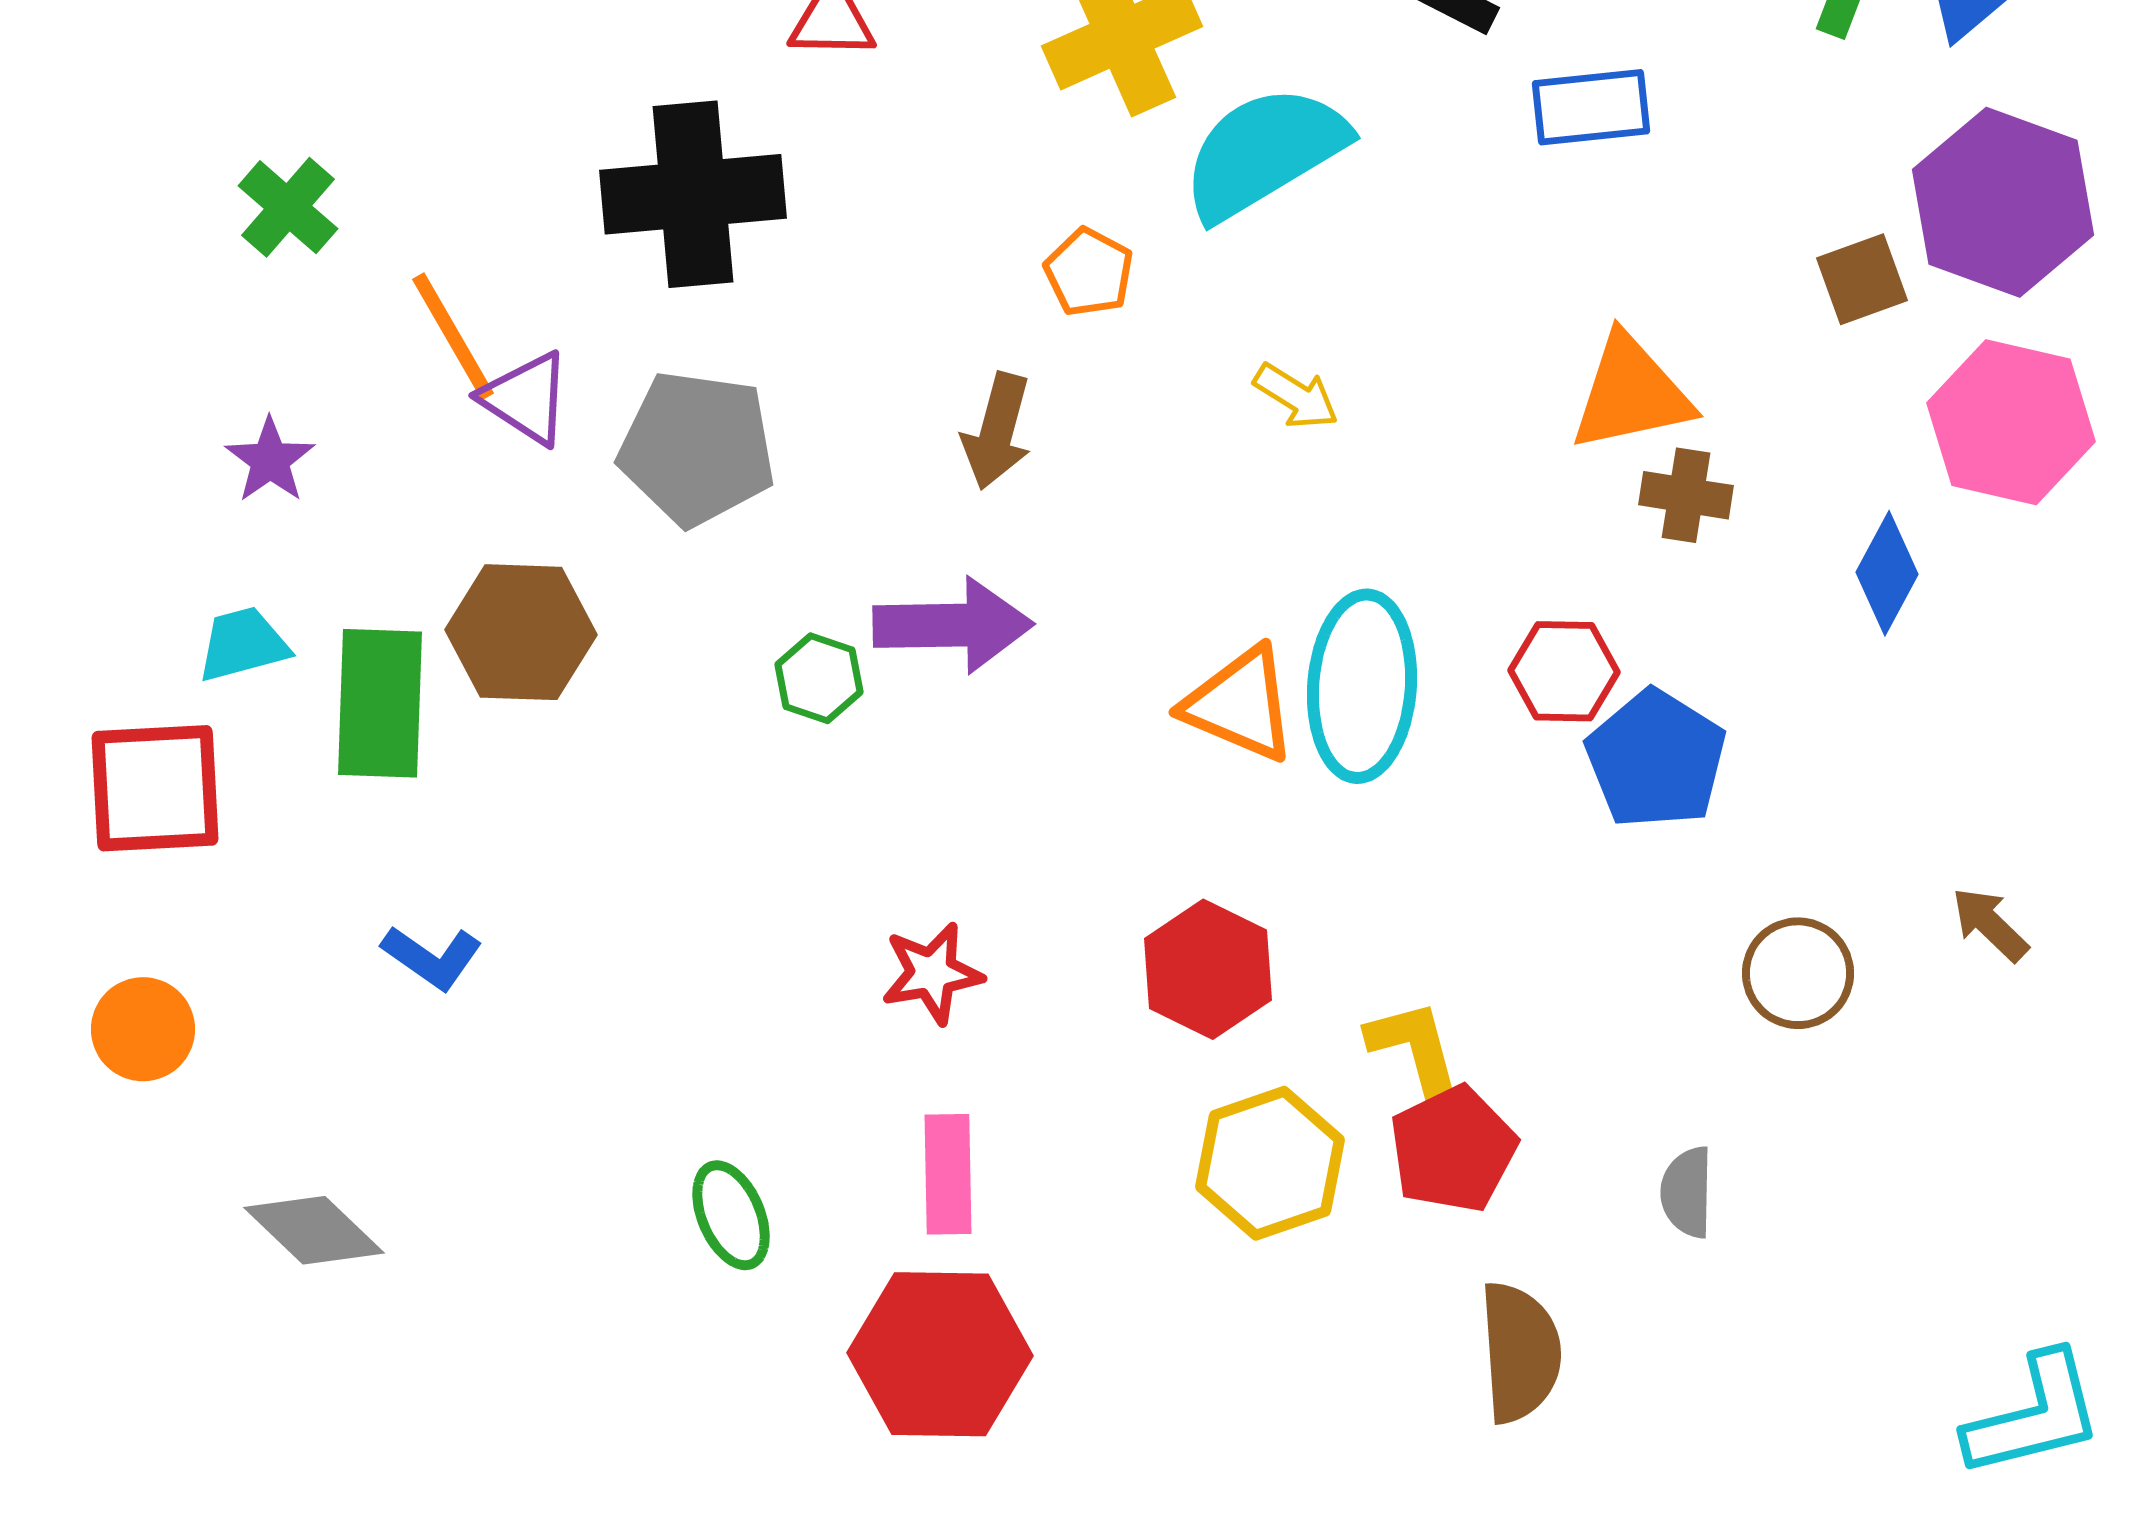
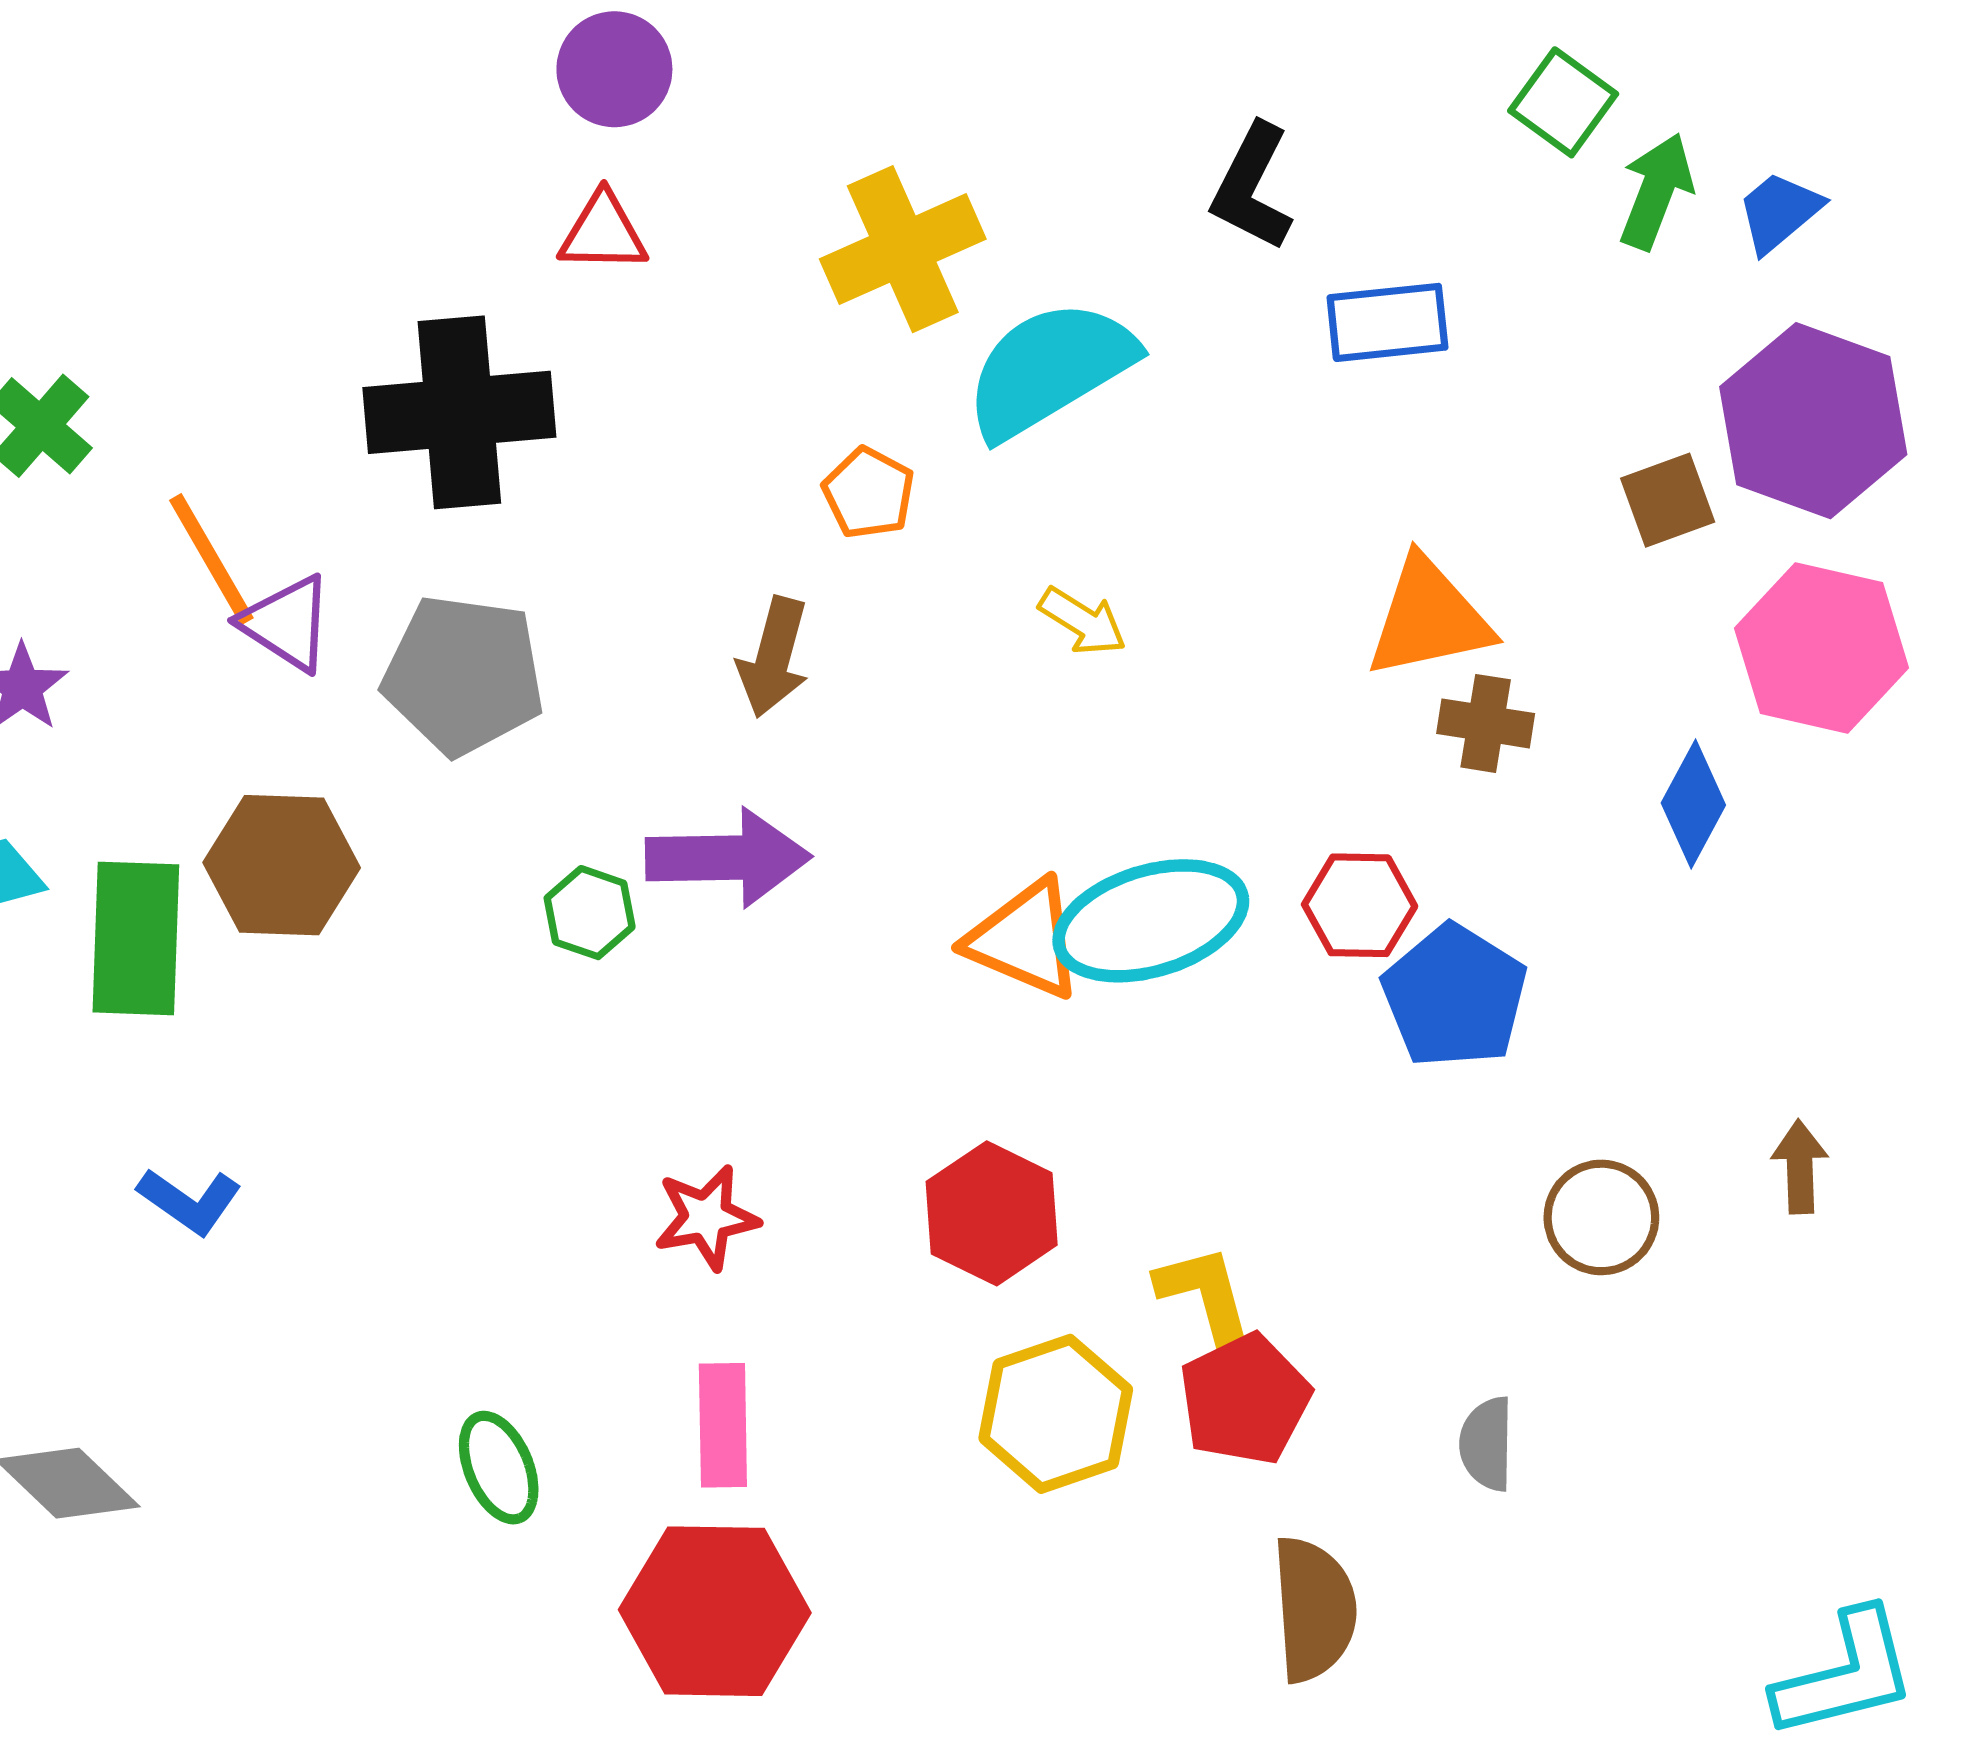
cyan ellipse: (1362, 686) -> (1151, 921), turned 69
brown arrow: (1990, 924) -> (1800, 1167), turned 44

